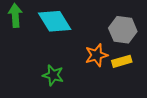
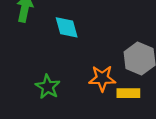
cyan diamond: (55, 21) -> (67, 27), size x0.7

